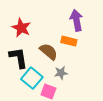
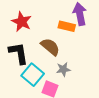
orange rectangle: (69, 41) -> (67, 26), moved

